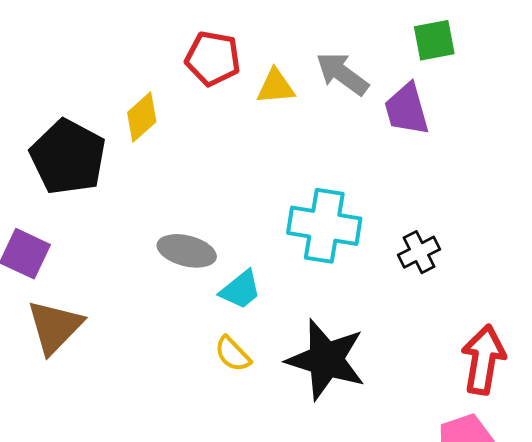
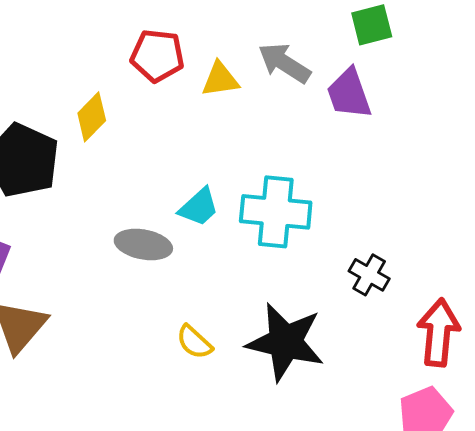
black cross: (419, 252) -> (369, 275), moved, turned -30
cyan trapezoid: (240, 290) -> (199, 207), moved

